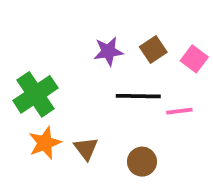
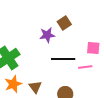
brown square: (153, 50) -> (64, 23), moved
pink square: (194, 59) -> (93, 48), moved, turned -32

